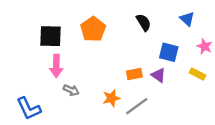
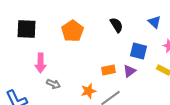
black square: (51, 36) -> (26, 29), moved
purple triangle: (158, 75) -> (130, 71), turned 48

